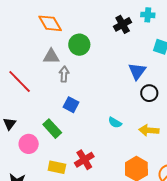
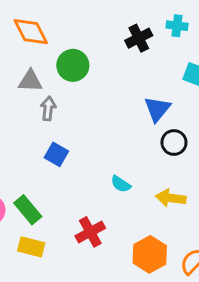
green rectangle: (52, 129) -> (28, 210), moved
red cross: (84, 160) -> (90, 232), moved

